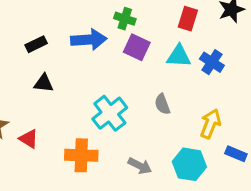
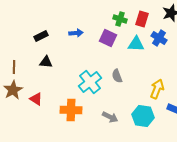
green cross: (125, 19) -> (120, 19), moved
blue arrow: (89, 40) -> (76, 33), size x0.6
blue cross: (212, 62) -> (159, 38), moved
gray semicircle: (162, 104) -> (117, 76), moved

